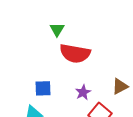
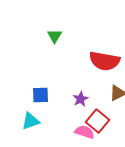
red semicircle: (75, 53) -> (105, 61), moved

